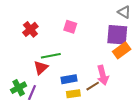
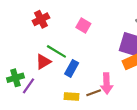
green line: (51, 56) -> (56, 51), turned 30
blue rectangle: (69, 79) -> (72, 68), moved, turned -63

